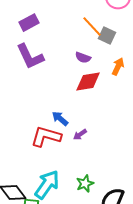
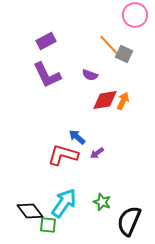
purple semicircle: (83, 58) -> (90, 75), moved
orange arrow: (118, 67) -> (123, 101), moved
green star: (85, 184) -> (102, 202), turned -30

